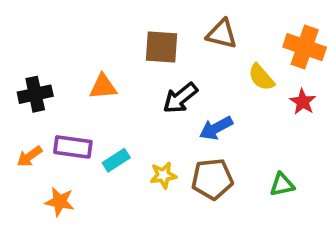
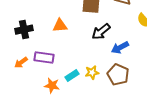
cyan rectangle: (116, 160) -> (72, 76), moved
brown pentagon: (212, 179) -> (118, 75), turned 30
orange star: (60, 202) -> (52, 86), moved

